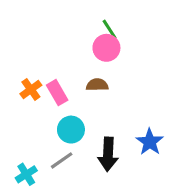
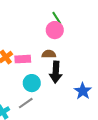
pink rectangle: (57, 93) -> (23, 59), turned -63
black arrow: (108, 154) -> (56, 72), moved

